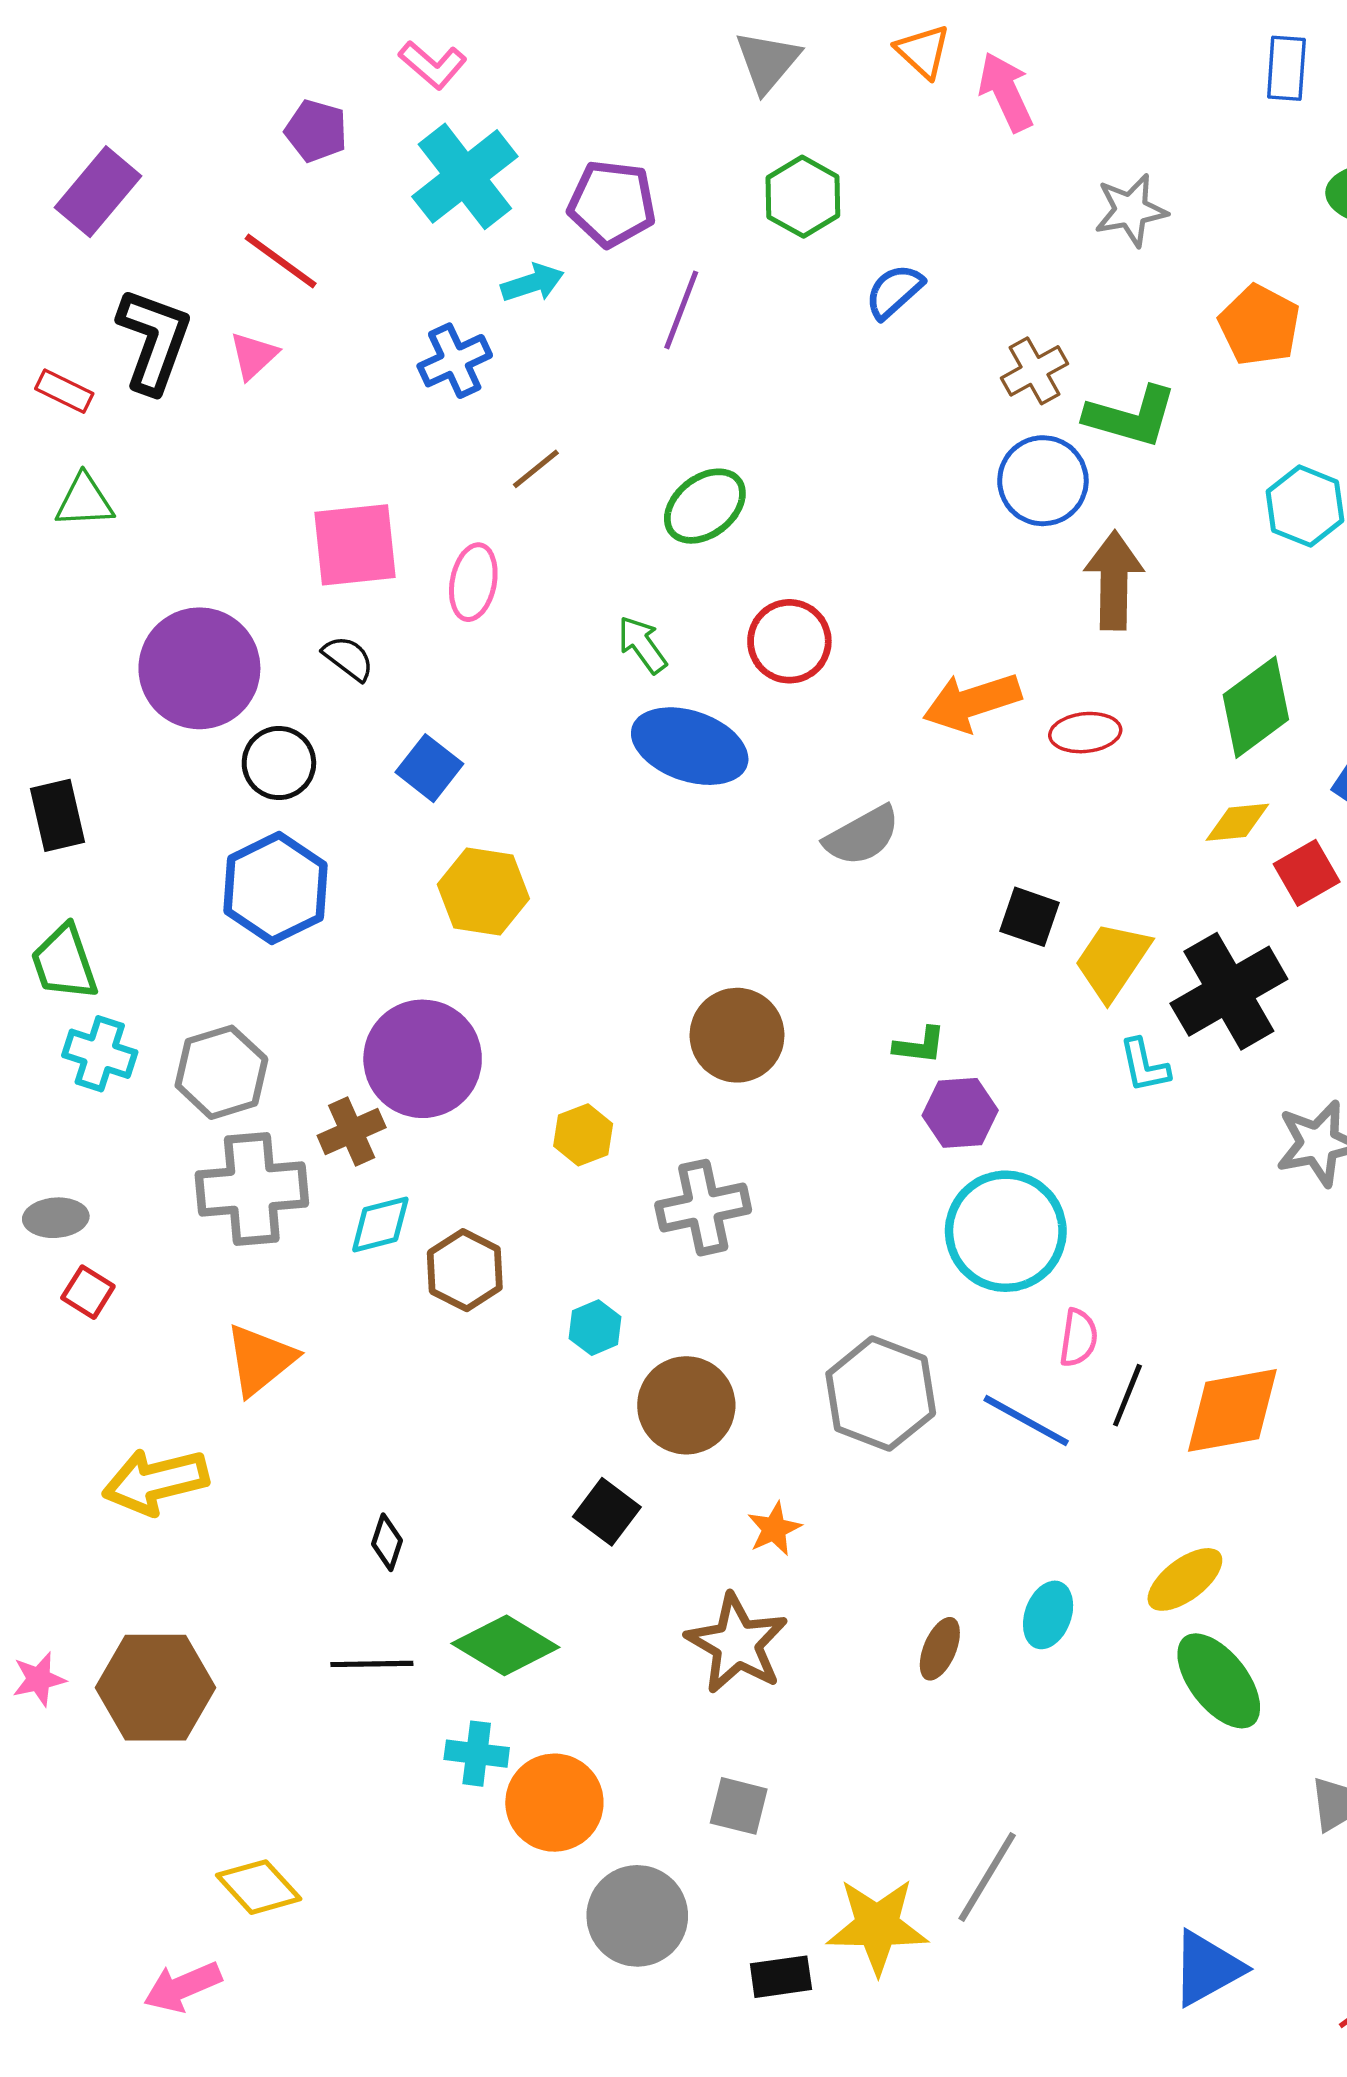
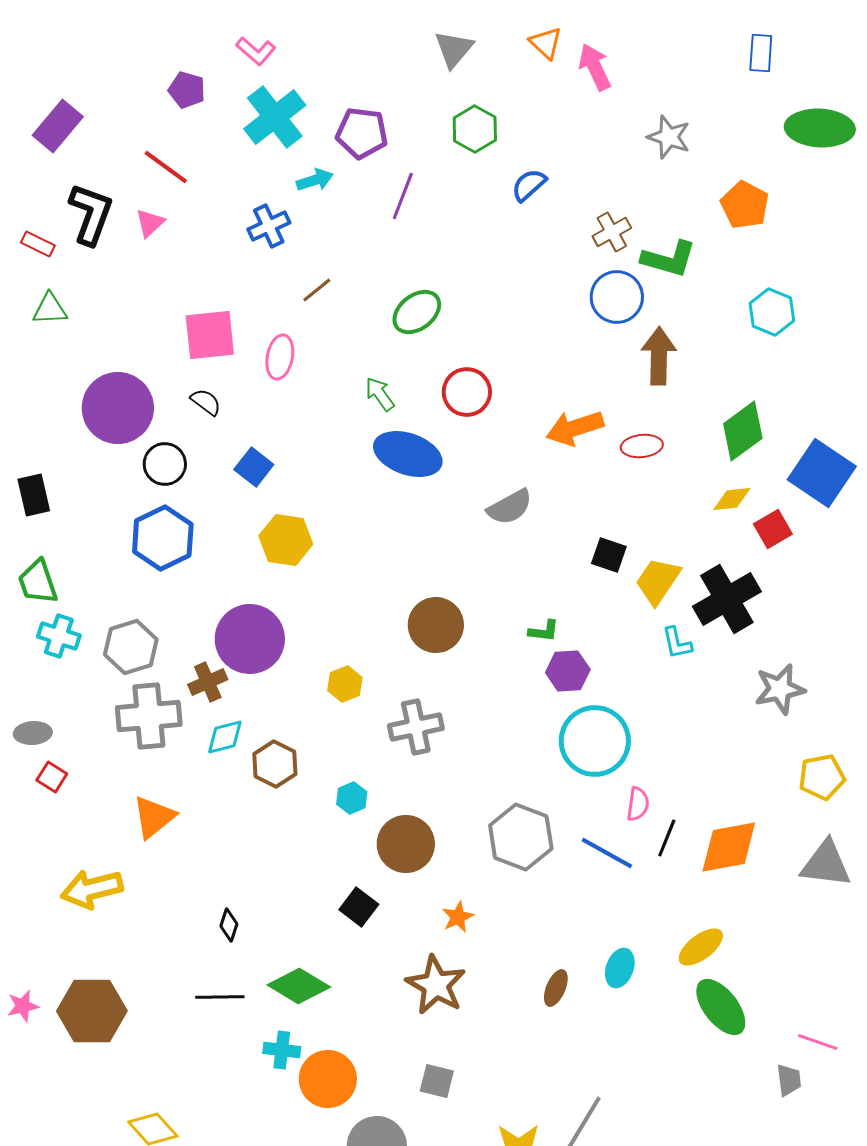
gray star: (1131, 210) -> (669, 137), turned 30

